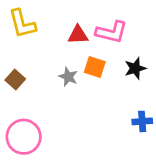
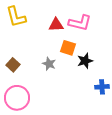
black star: (135, 68) -> (85, 61), moved
gray star: (68, 77) -> (49, 64), moved
brown square: (15, 80) -> (13, 65), moved

